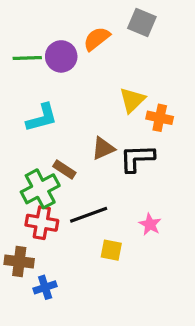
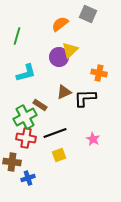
purple circle: (61, 56) -> (59, 57), moved
green line: (27, 58) -> (17, 36), turned -72
yellow triangle: (132, 100) -> (70, 50), moved
yellow square: (111, 250) -> (59, 155), moved, turned -32

